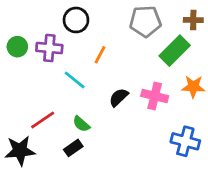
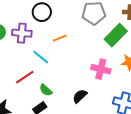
orange line: (100, 55) -> (60, 38), turned 40
black semicircle: (119, 97) -> (80, 96), moved
red line: (43, 120) -> (25, 77), moved

